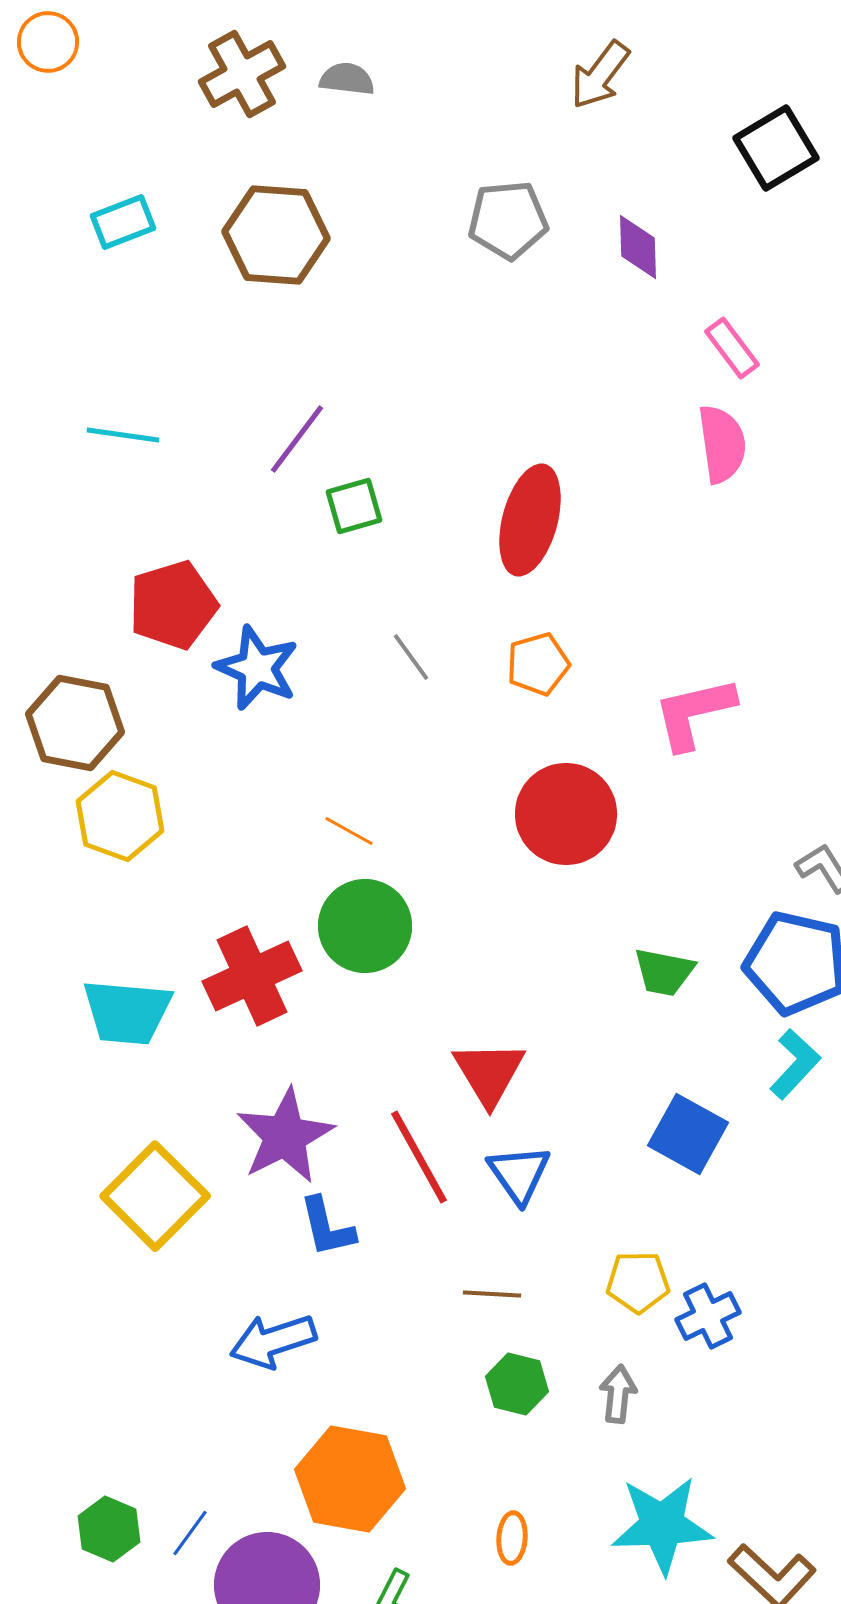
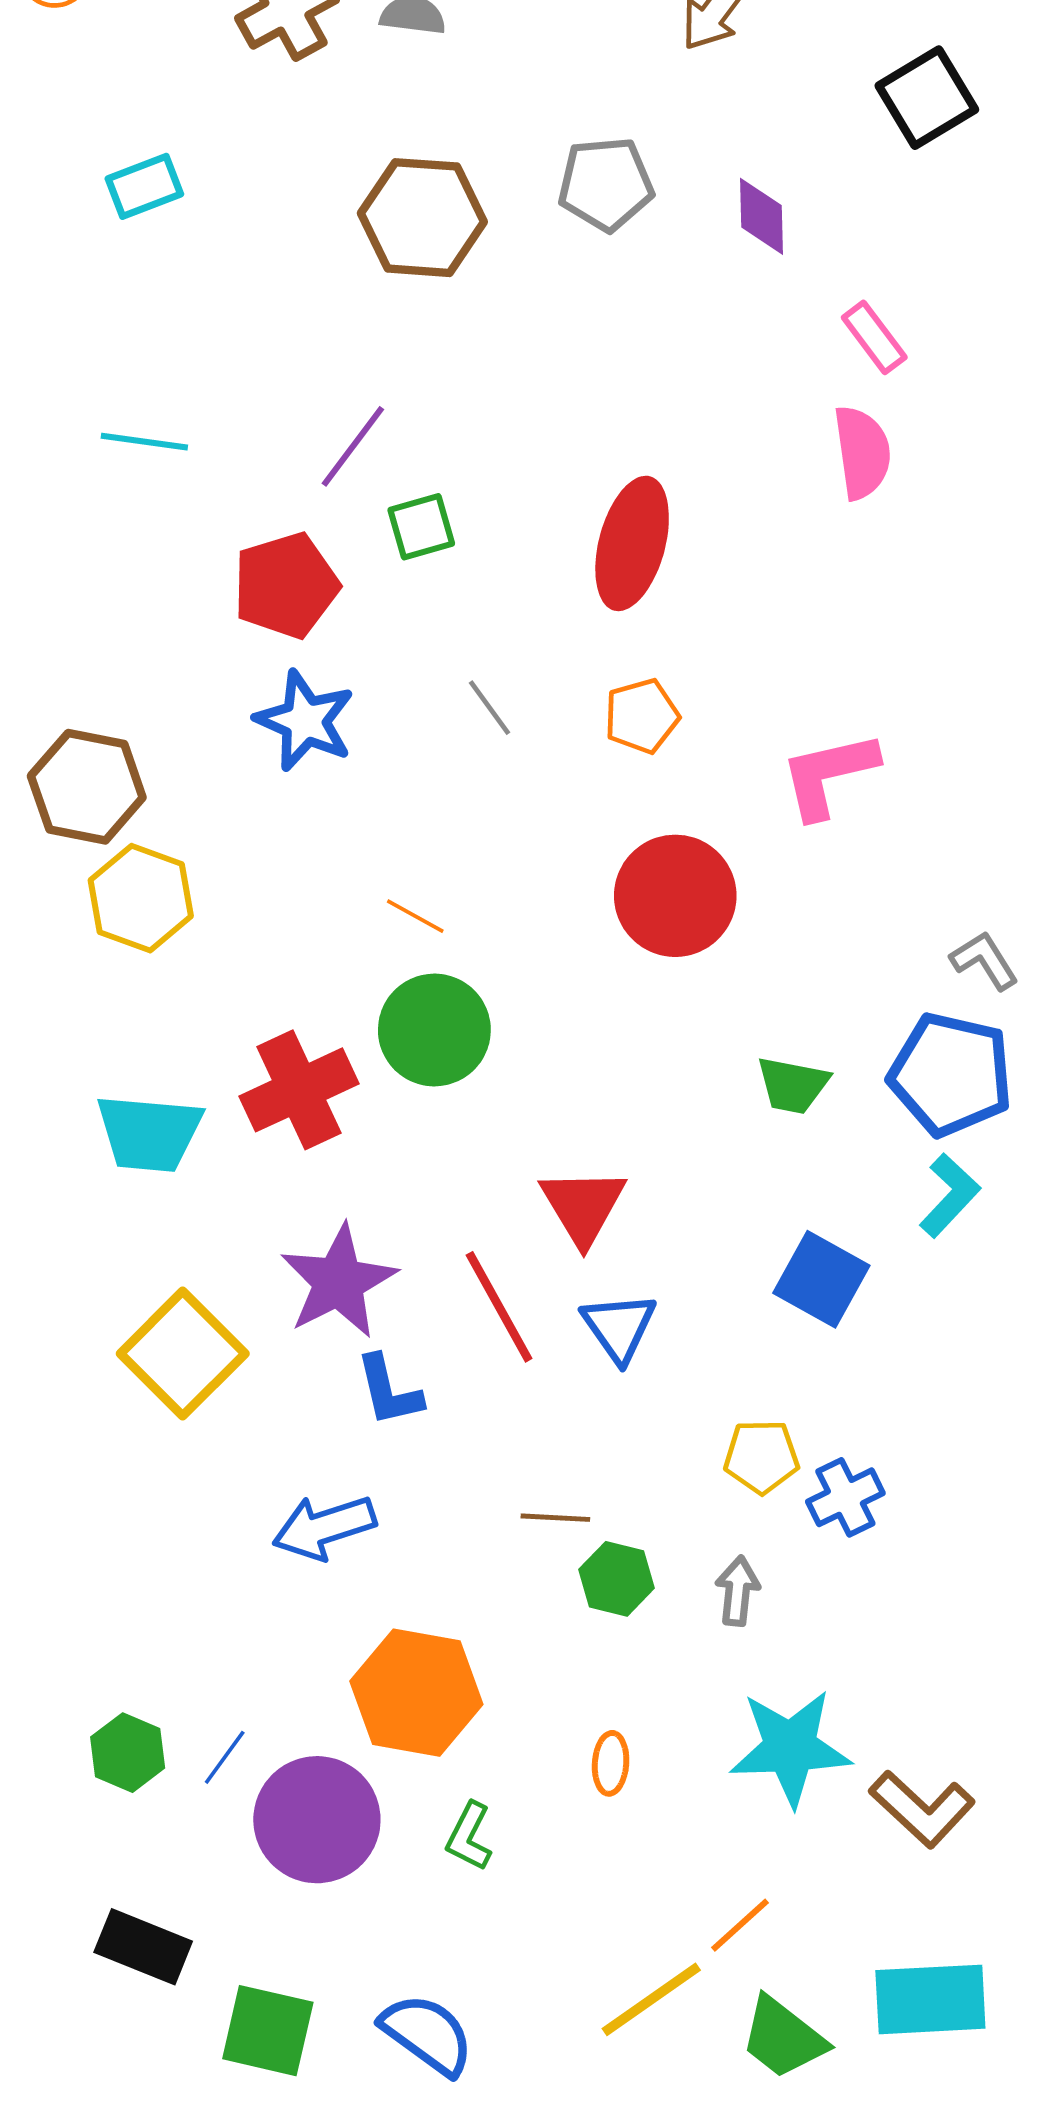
brown hexagon: (276, 235) -> (422, 218), moved
red pentagon: (173, 605) -> (286, 585), moved
brown line: (492, 1294) -> (555, 1518), moved

